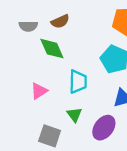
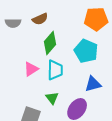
green diamond: (52, 49) -> (50, 43), moved, turned 65
pink triangle: (39, 91) -> (31, 69), moved

